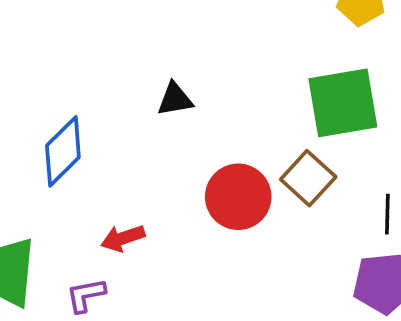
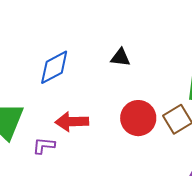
red arrow: (123, 238) -> (72, 122), size x1.4

